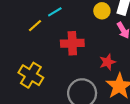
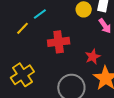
yellow cross: (31, 75) -> (22, 75), turned 30

